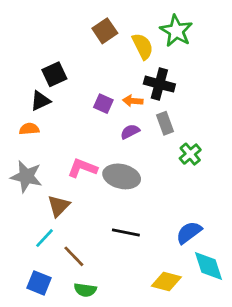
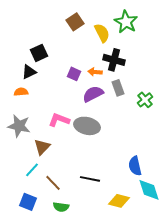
purple semicircle: (130, 132) -> (93, 94), size x1.5
green cross: (190, 154) -> (145, 100), moved
black line: (126, 232) -> (90, 179), moved
blue semicircle: (189, 232) -> (135, 166), turned -66

